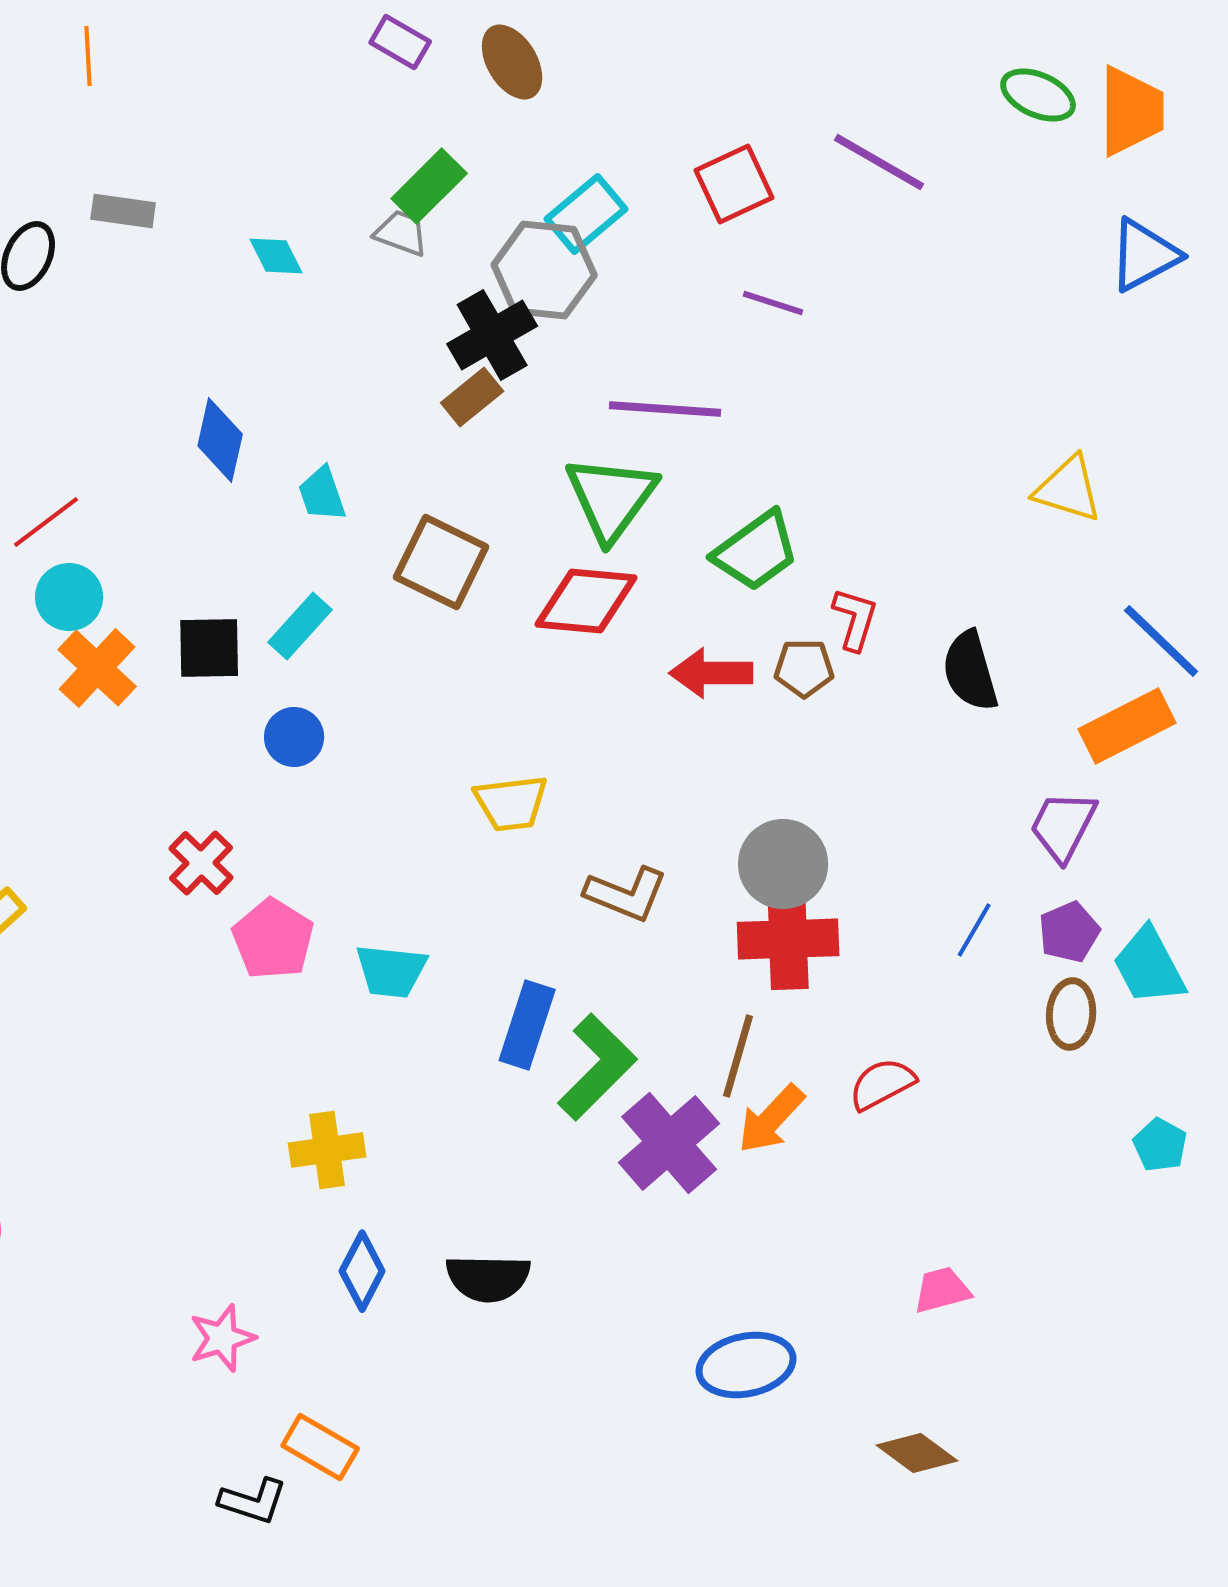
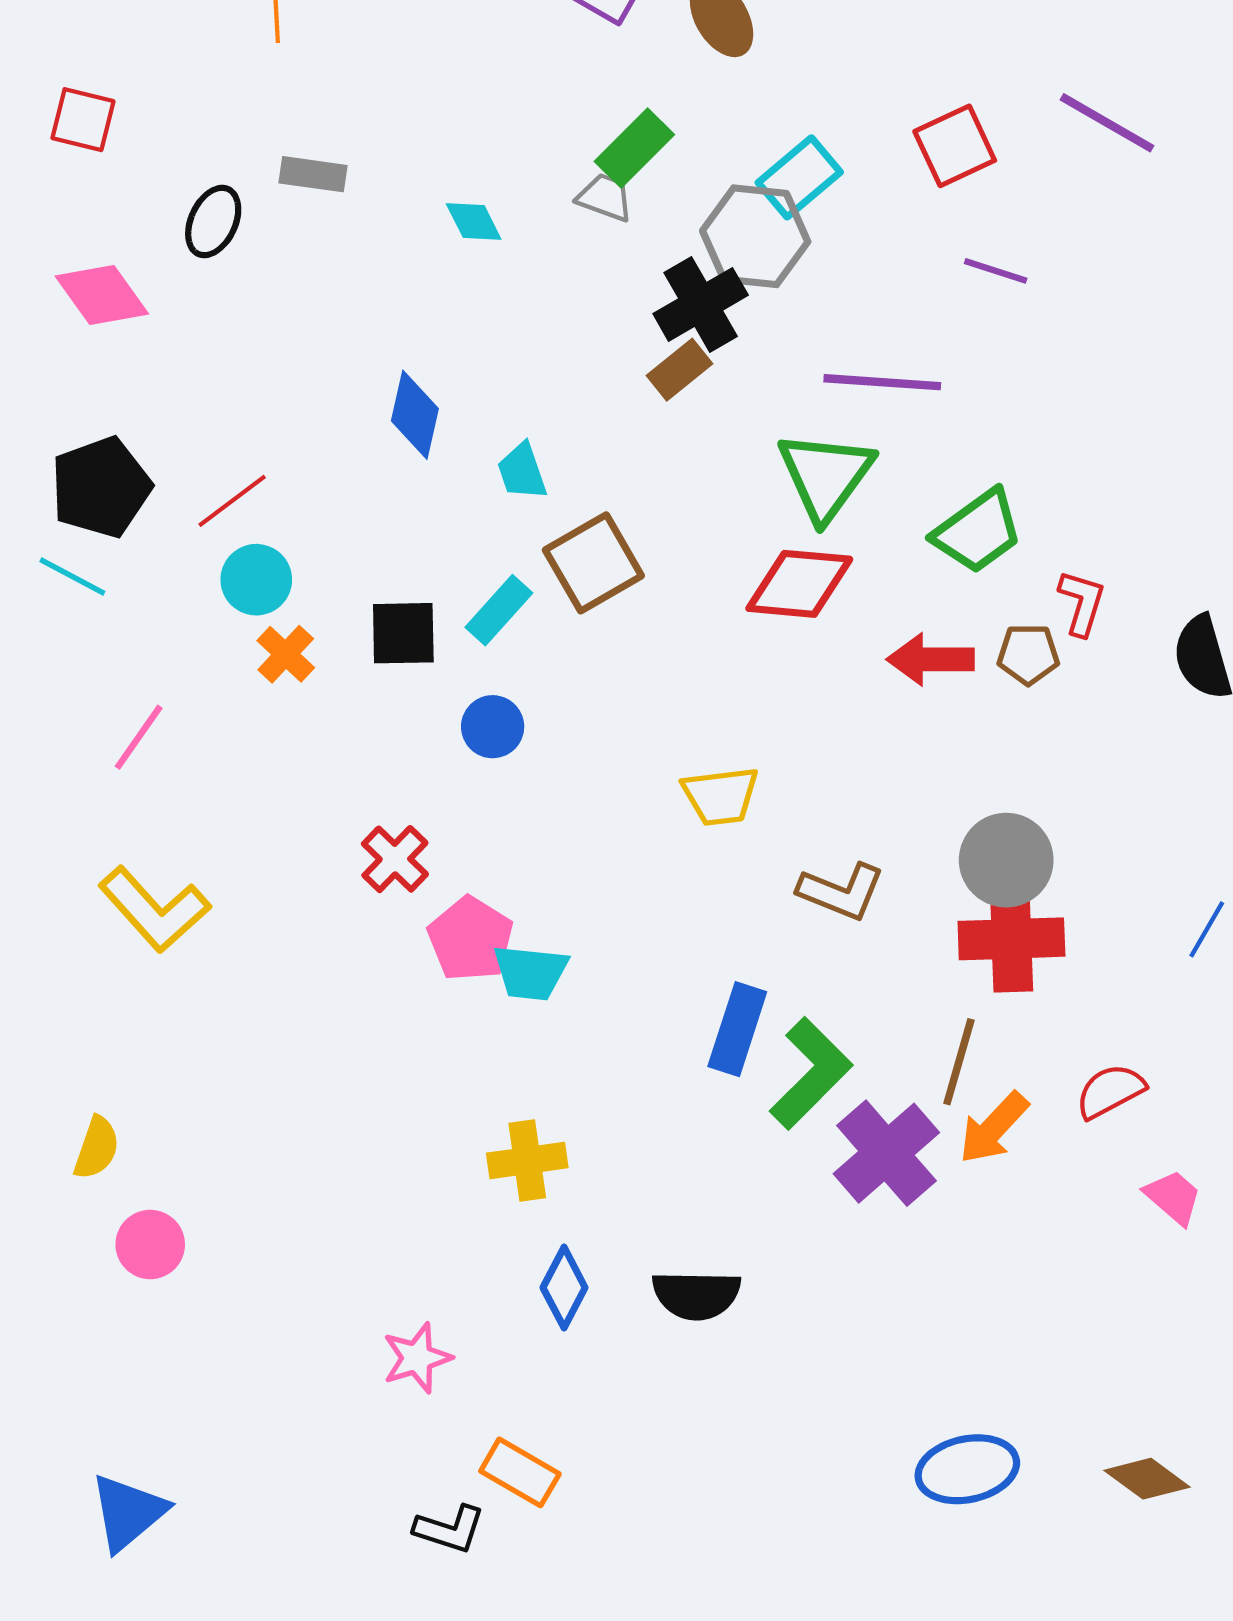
brown square: (441, 562) -> (593, 563), moved, turned 34
orange cross: (97, 668) -> (286, 654), size x0.7
cyan trapezoid: (391, 971) -> (530, 972), moved
pink trapezoid: (942, 1290) -> (1173, 1197), moved, turned 56
blue ellipse: (746, 1365) -> (967, 1469), moved

